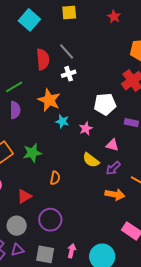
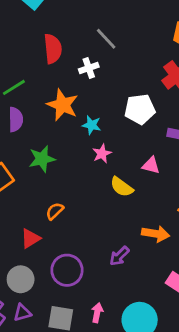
gray line: (67, 51) -> (106, 39), moved
cyan star: (62, 121) -> (92, 125), moved
pink star: (86, 129) -> (102, 154), moved
green star: (32, 153) -> (42, 159), moved
purple arrow: (113, 168) -> (119, 256), moved
orange semicircle: (55, 178) -> (55, 211), moved, turned -144

